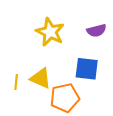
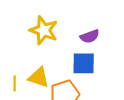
purple semicircle: (96, 31) -> (90, 36), moved

